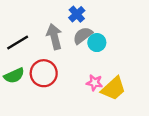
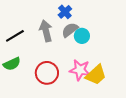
red circle: (44, 73) -> (47, 73), moved
pink star: (94, 83) -> (80, 70), size x1.5

